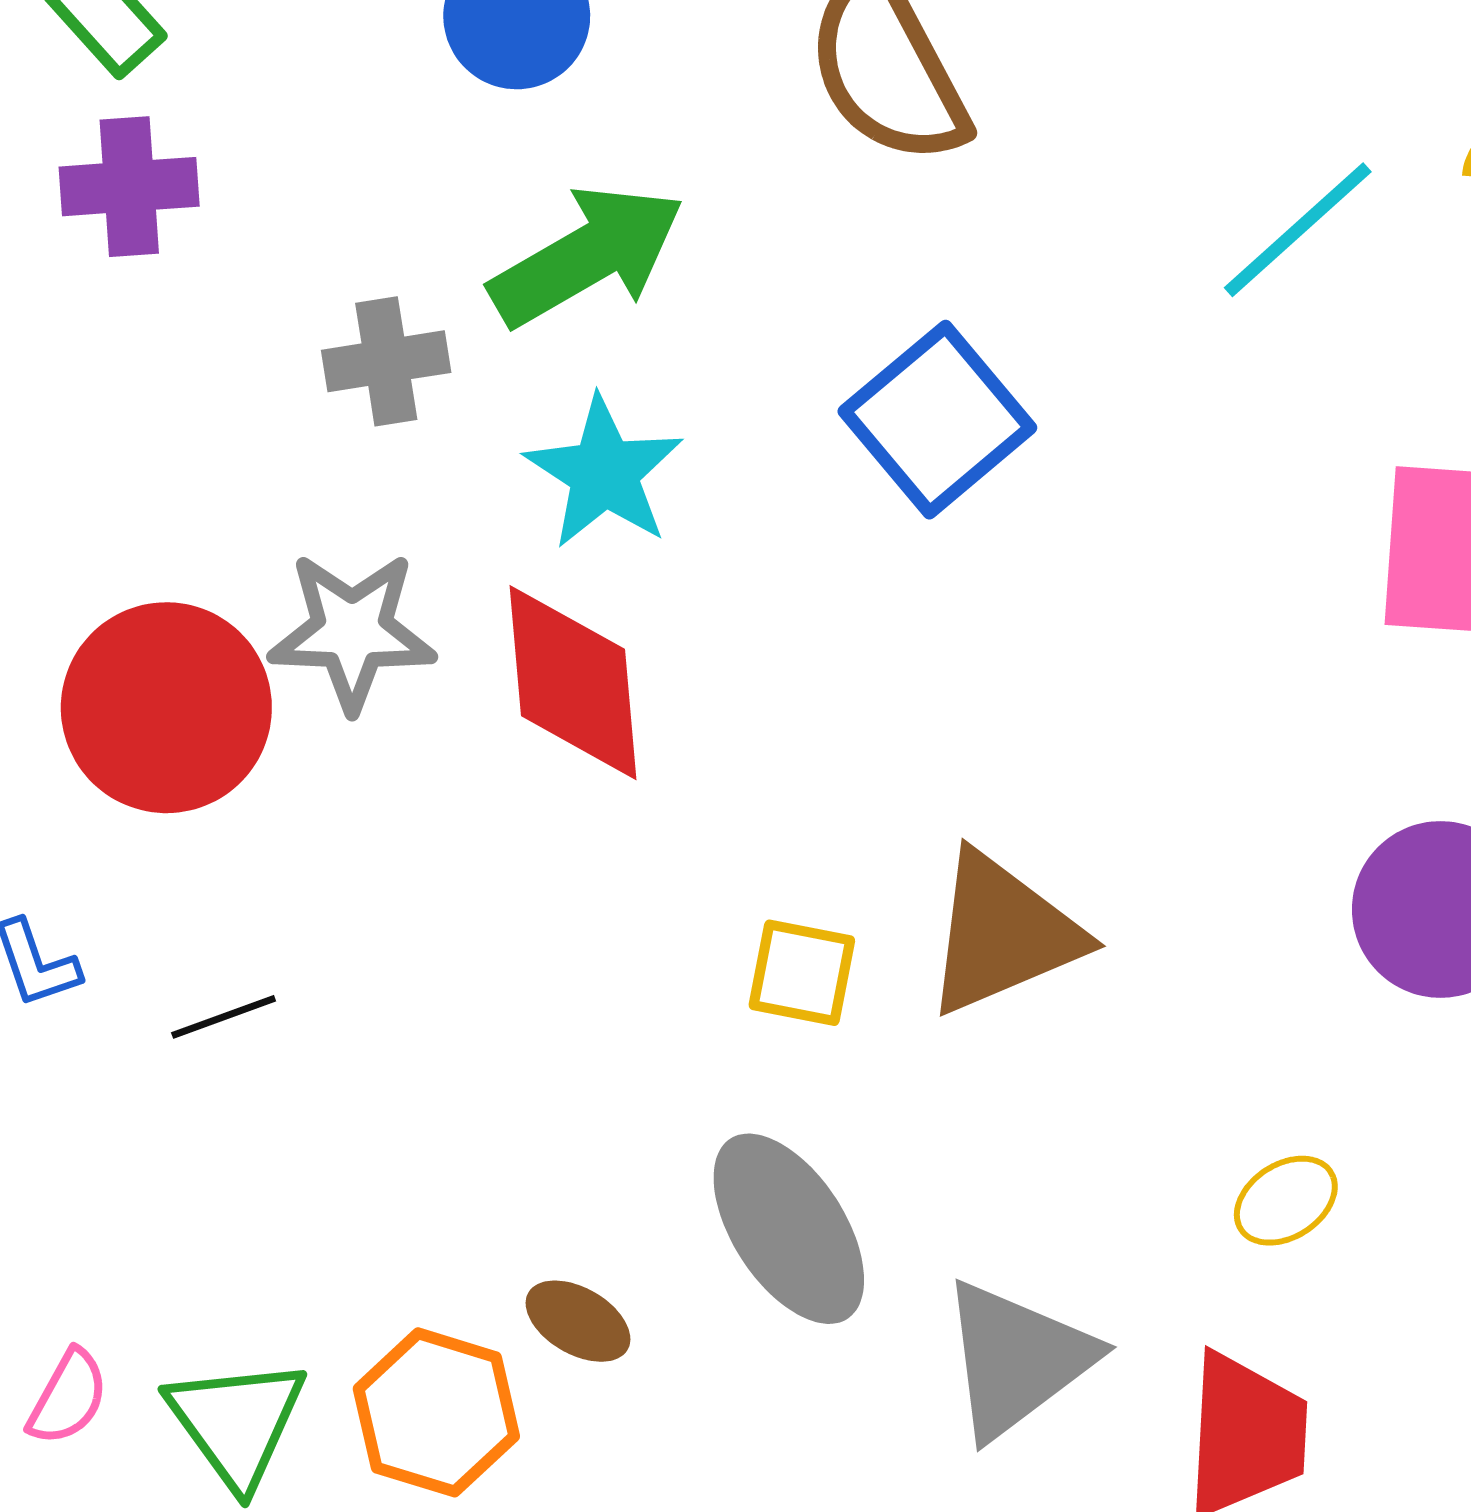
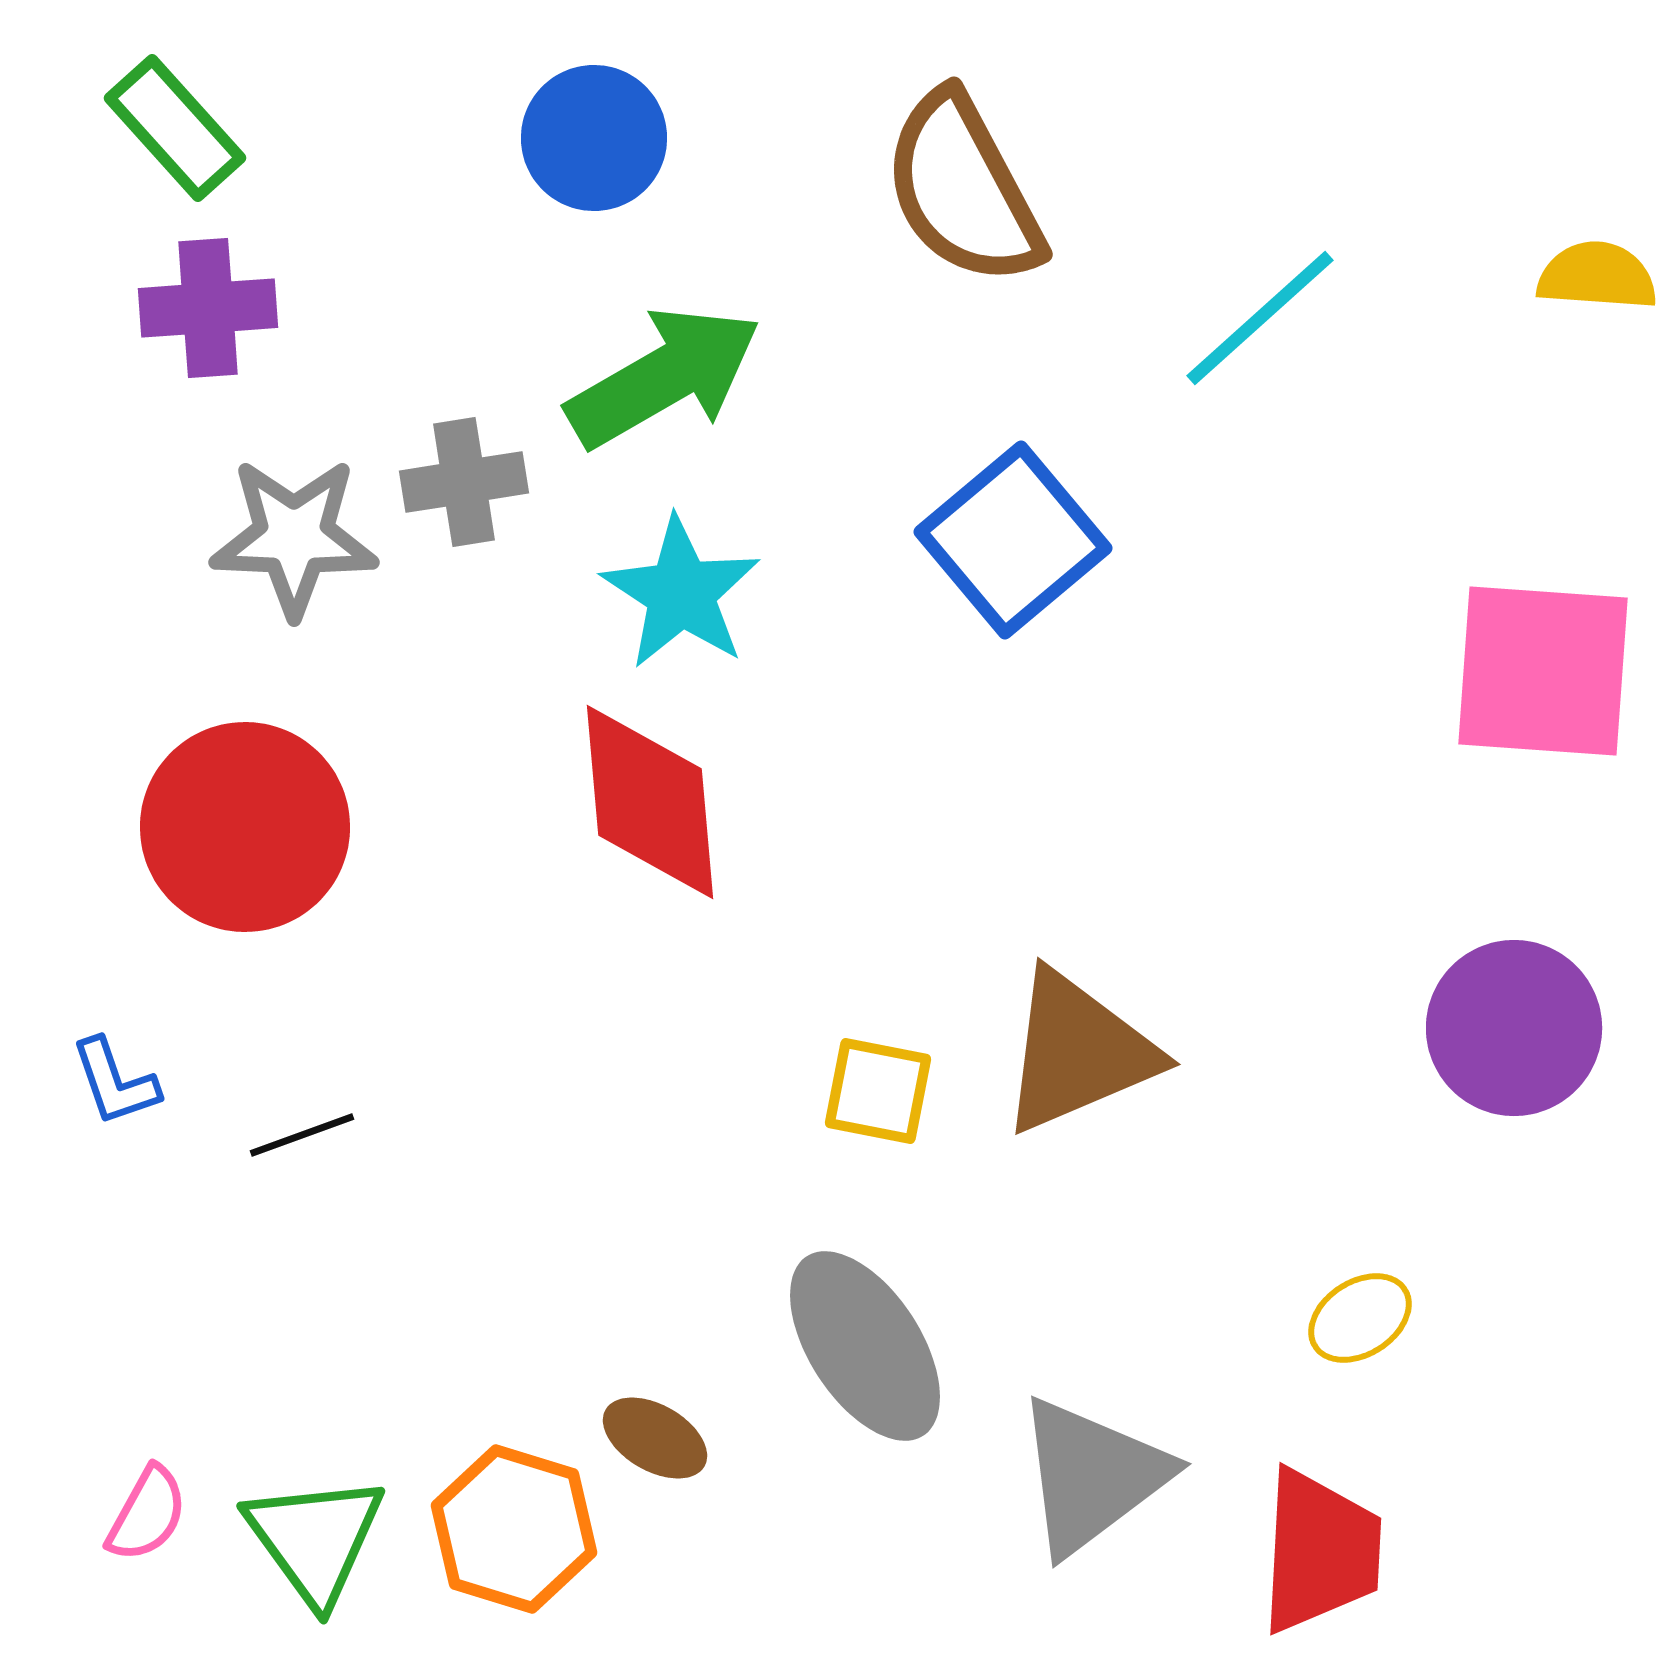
cyan line: (1298, 230) -> (1260, 318), moved
gray star: (352, 631) -> (294, 537), moved

